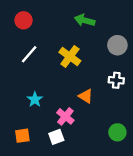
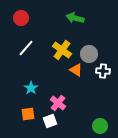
gray circle: (117, 45) -> (89, 54), moved
orange triangle: (86, 96) -> (76, 70), moved
green circle: (117, 132) -> (100, 126), moved
orange square: (22, 136) -> (28, 114), moved

